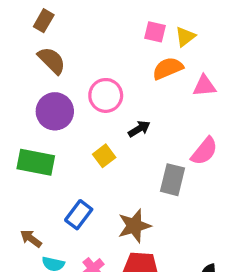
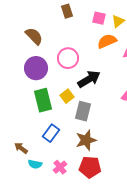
brown rectangle: (44, 21) -> (67, 11), moved, turned -48
black arrow: (139, 129) -> (89, 79), size x1.6
green rectangle: (36, 162) -> (43, 100), moved, turned 65
gray rectangle: (172, 180) -> (83, 111), moved

